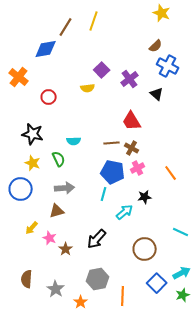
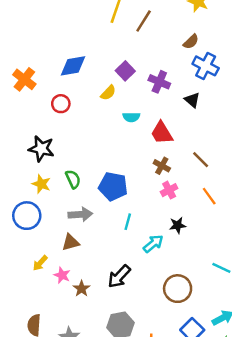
brown line: (66, 27) -> (144, 21), moved
blue diamond: (46, 49) -> (73, 66), moved
purple cross: (130, 79) -> (159, 82), turned -30
yellow semicircle: (88, 88) -> (108, 93), turned -40
cyan semicircle: (74, 141) -> (131, 117), moved
brown line: (112, 143) -> (201, 160), moved, turned 49
blue pentagon: (113, 172) -> (113, 186), moved

